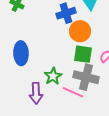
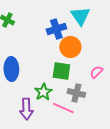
green square: (83, 54) -> (61, 71), moved
gray cross: (86, 77) -> (76, 93), size x0.7

